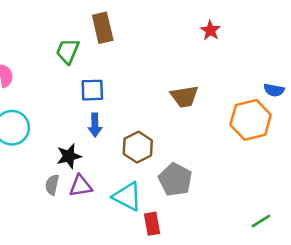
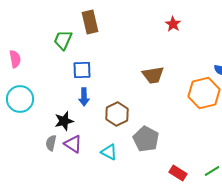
purple triangle: (81, 186) -> (73, 144), turned 42
cyan triangle: (127, 196) -> (109, 152), size x0.7
red rectangle: (152, 224) -> (178, 173), moved, turned -48

